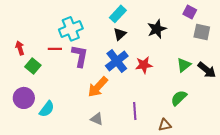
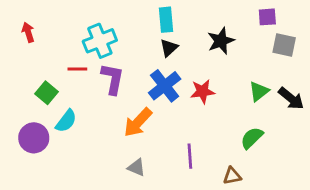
purple square: (190, 12) -> (267, 17), turned -32
cyan rectangle: (118, 14) -> (166, 20), turned -48
red arrow: (20, 48) -> (28, 32), moved
cyan semicircle: (47, 109) -> (66, 121), moved

